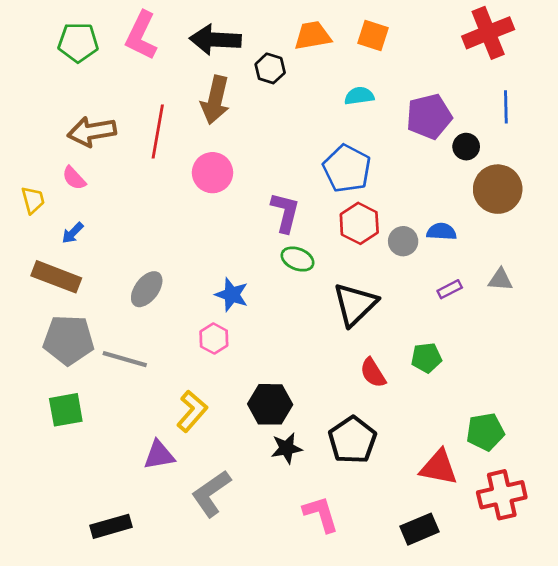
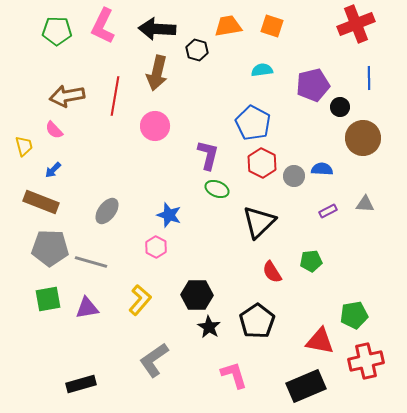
black star: (287, 448) -> (209, 327), turned -30
purple triangle: (159, 455) -> (87, 308), moved
black rectangle: (420, 529) -> (306, 386), size x1.4

